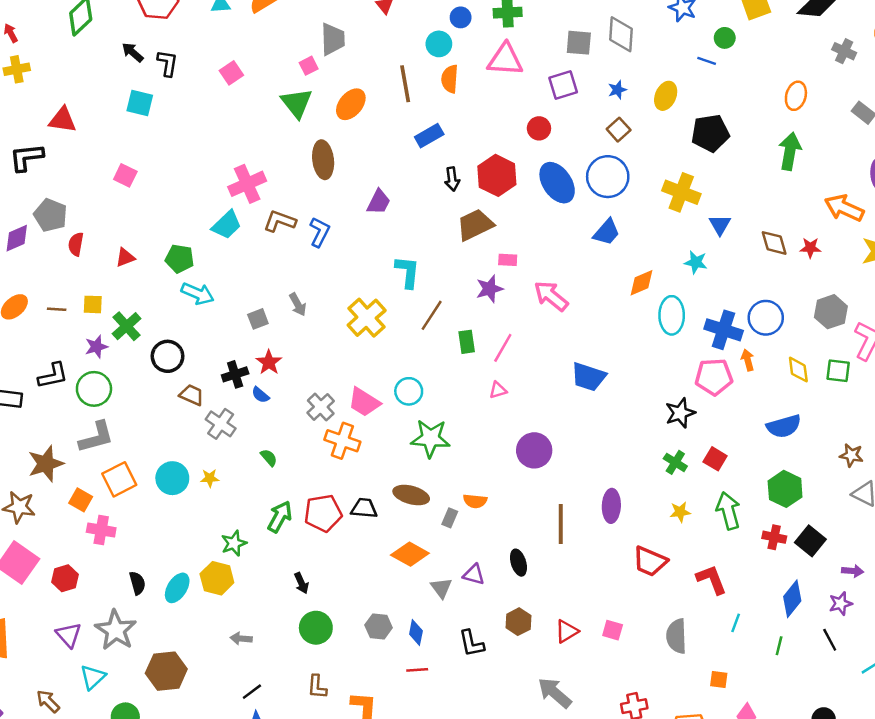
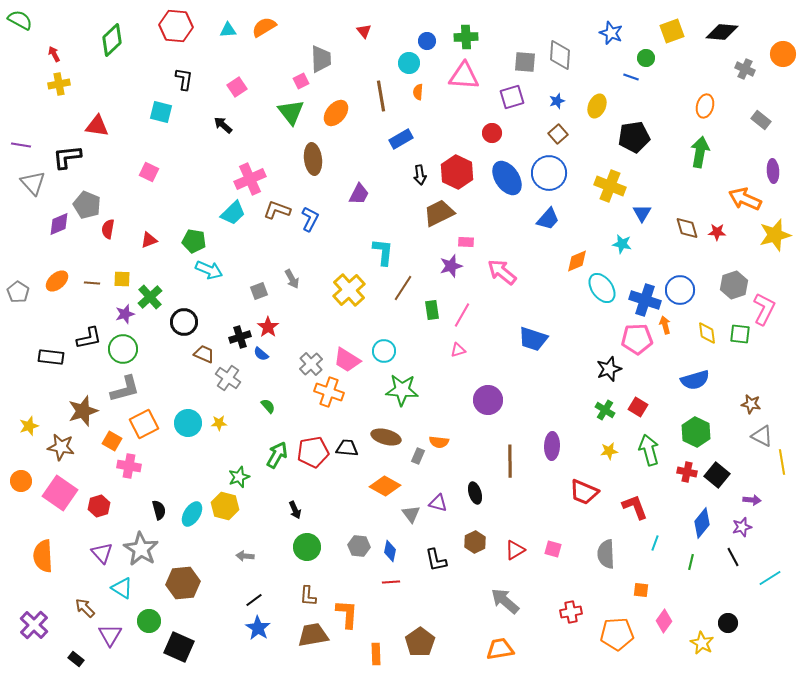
black arrow: (133, 52) -> (223, 125), moved
orange semicircle: (450, 79) -> (418, 92), size x0.7
cyan ellipse: (672, 315) -> (602, 288), turned -36
cyan triangle: (93, 677) -> (122, 588), turned -45

